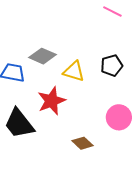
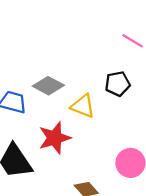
black pentagon: (112, 65) -> (118, 84), moved

